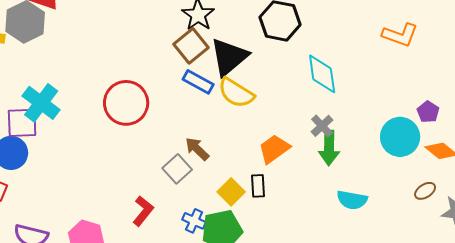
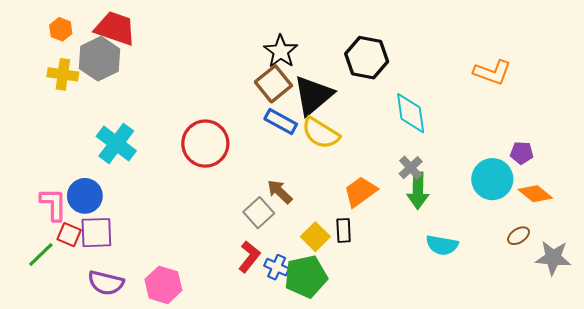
purple pentagon: (428, 112) -> (522, 153), turned -30
purple square: (22, 123) -> (96, 233), moved
red L-shape: (143, 211) -> (249, 257), moved

